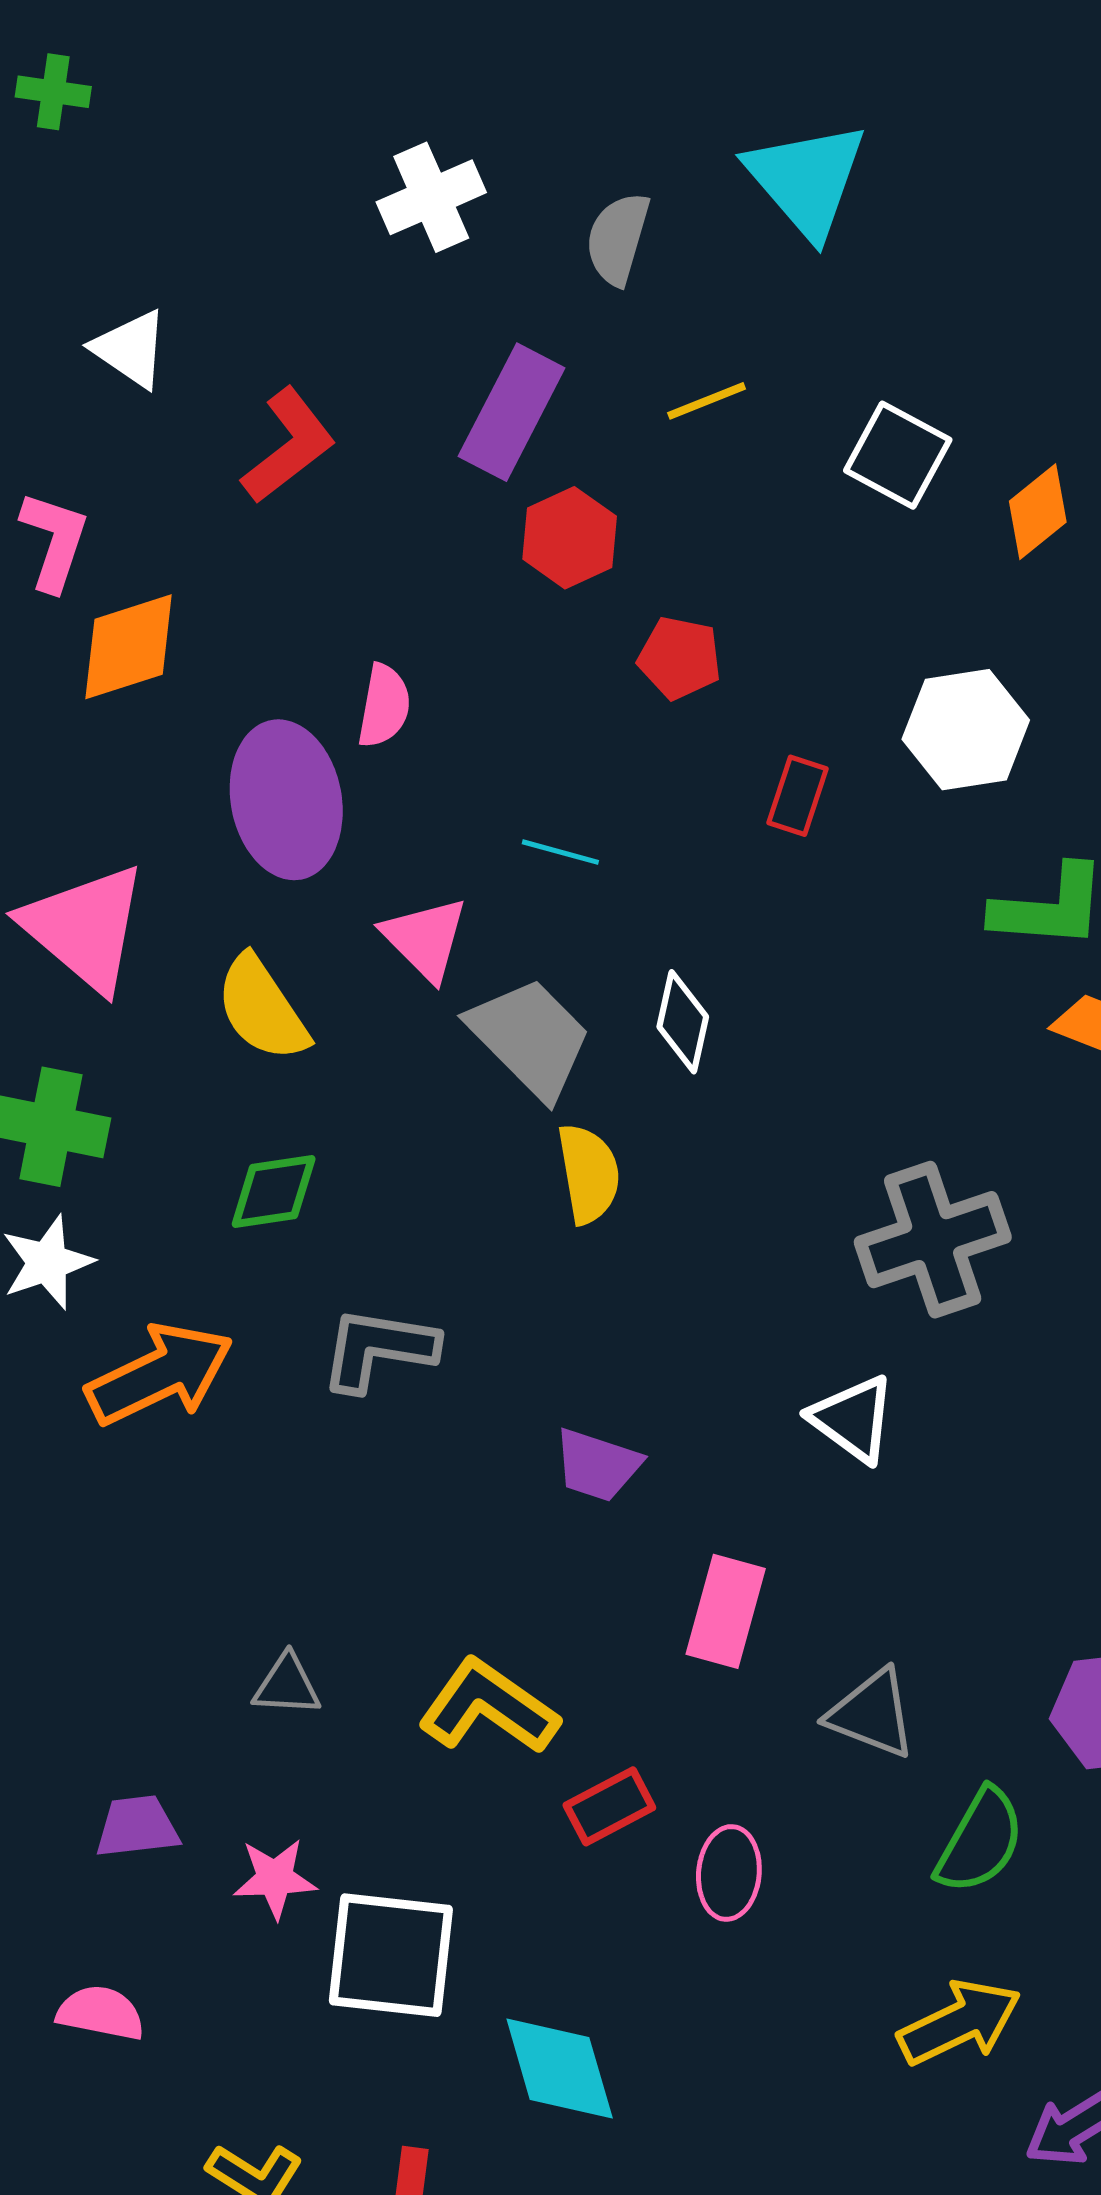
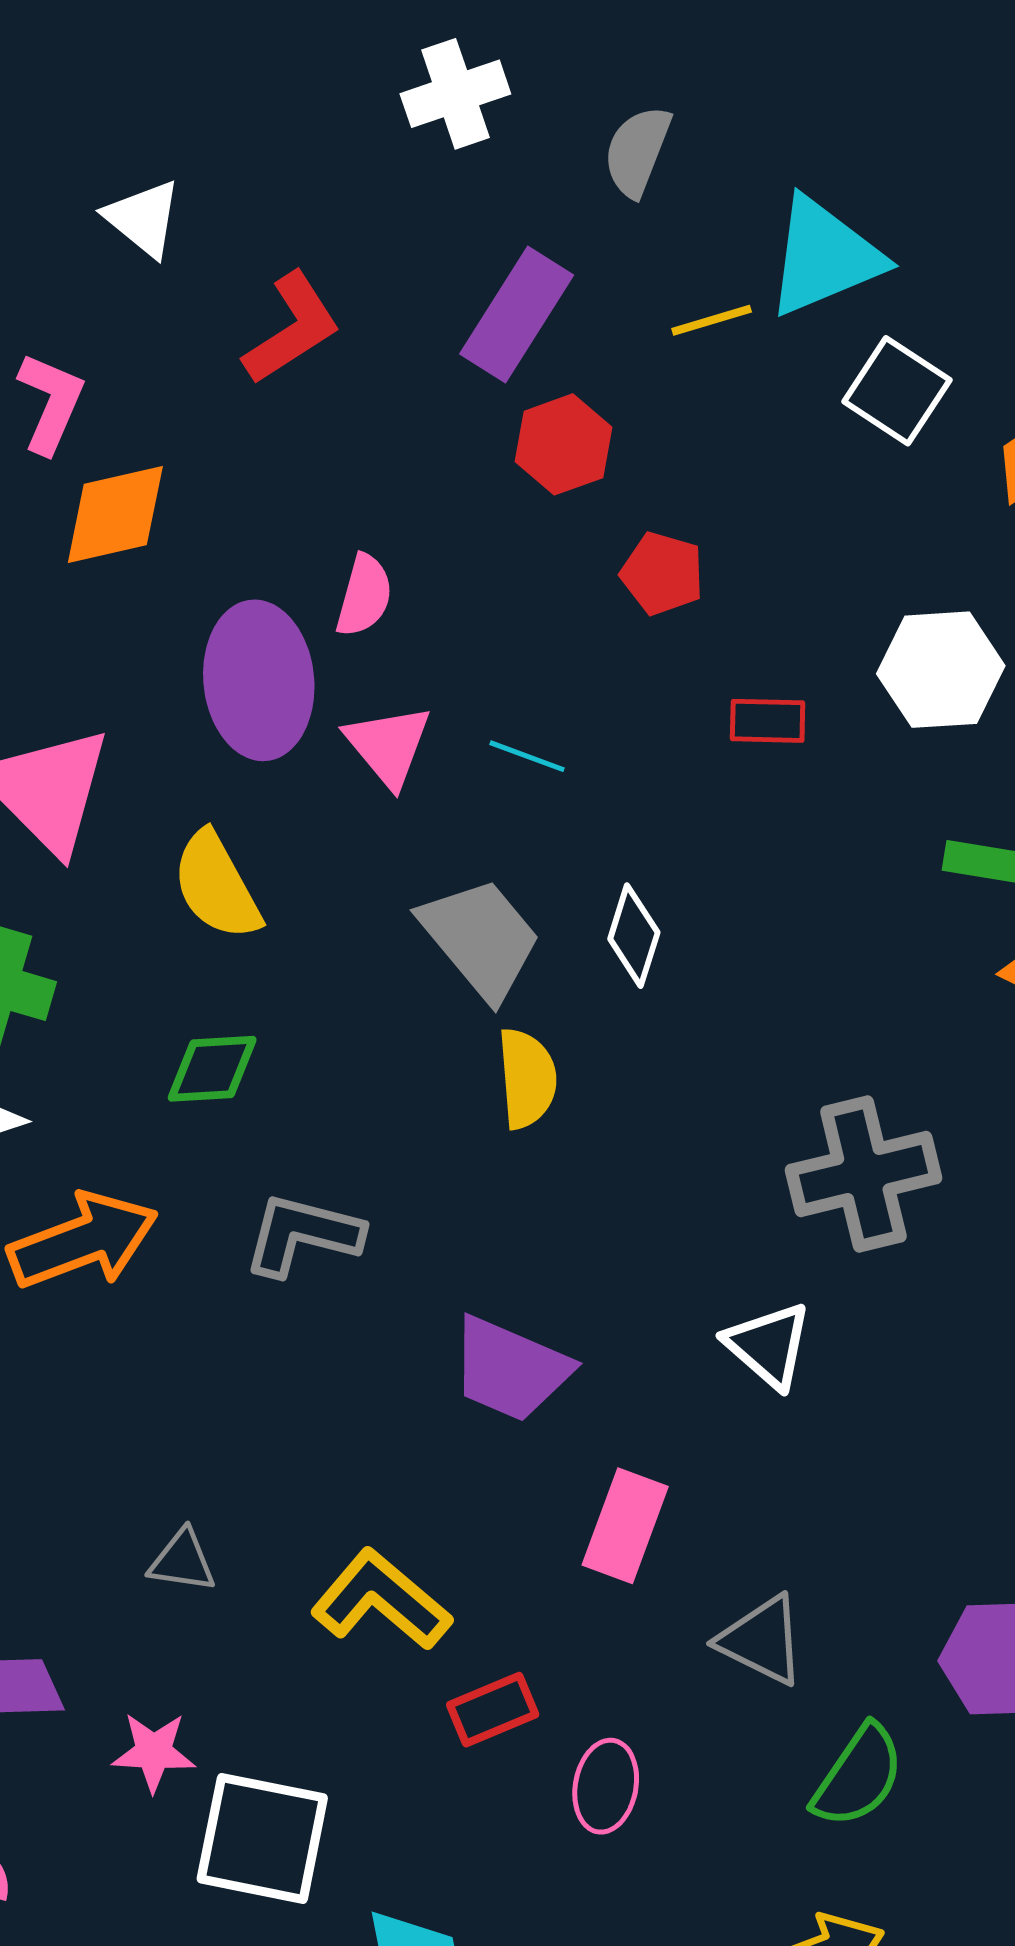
cyan triangle: (806, 180) -> (824, 257), moved, turned 43
red rectangle: (797, 796) -> (768, 721), turned 68
pink triangle: (425, 939) -> (388, 746), moved
purple trapezoid: (597, 1465) -> (510, 1369), size x1.4

